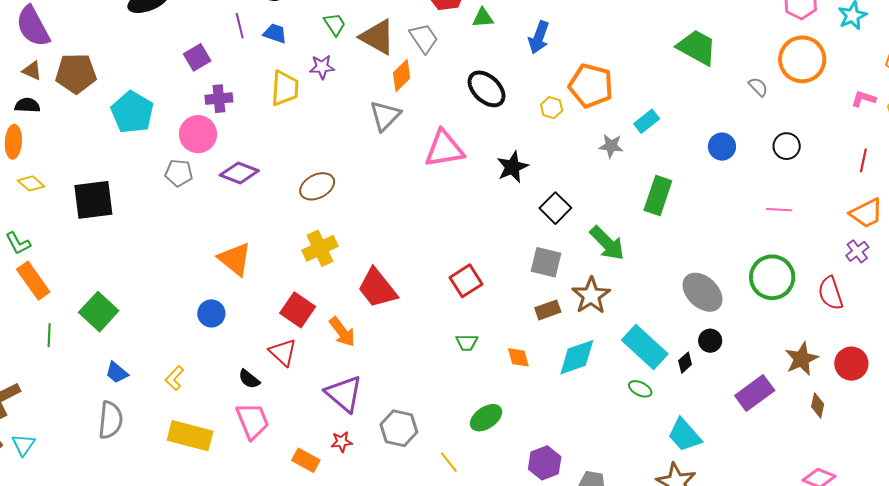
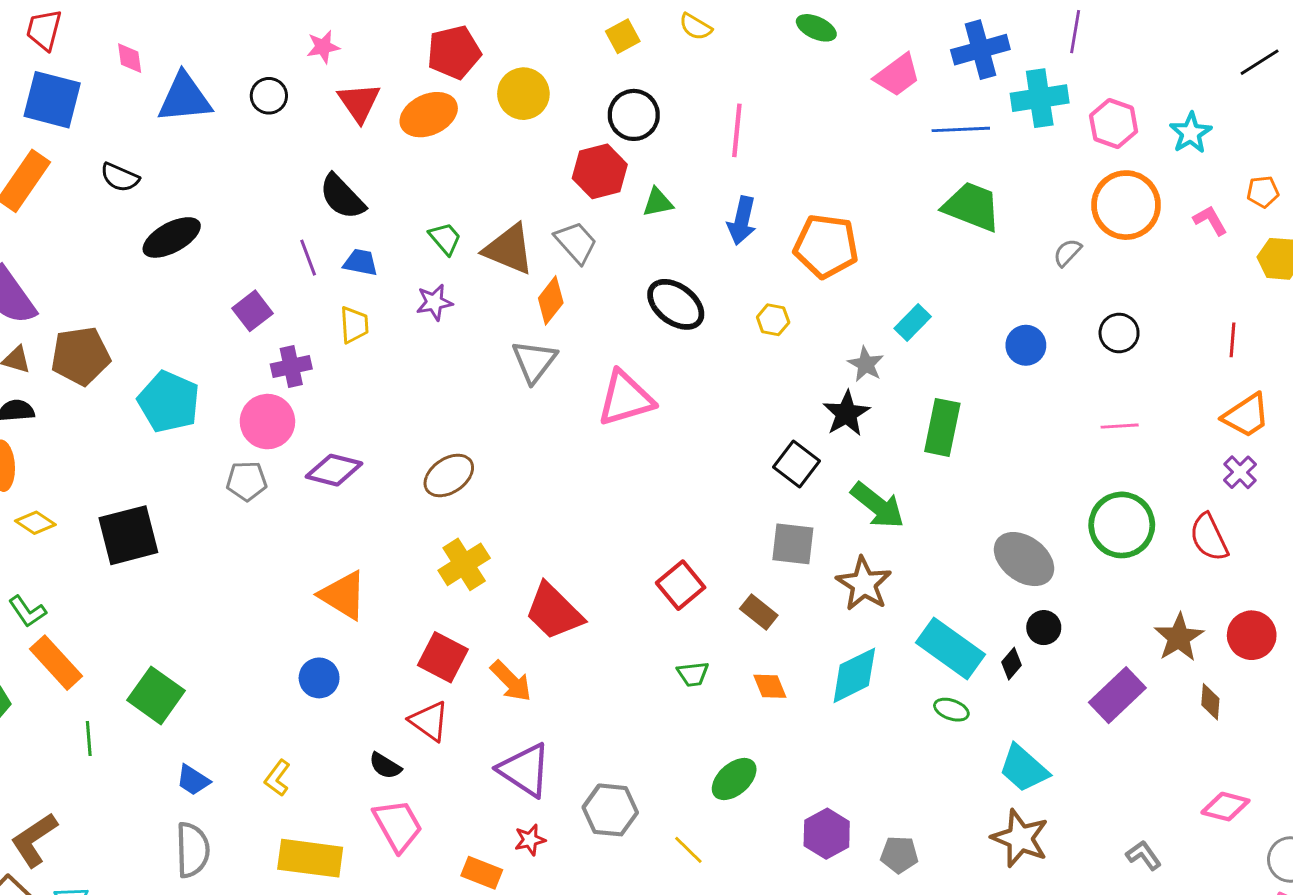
orange pentagon: (591, 86) -> (826, 246), moved
gray semicircle: (758, 87) -> (1067, 253), turned -85
yellow trapezoid: (285, 88) -> (354, 325), moved, size x0.7
pink L-shape: (864, 99) -> (1210, 220), moved, turned 50
gray star: (611, 146) -> (866, 364), turned 30
black star: (512, 167) -> (846, 413), moved
brown rectangle: (548, 310) -> (759, 612), moved, turned 65

